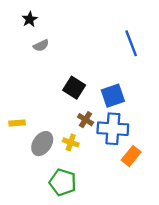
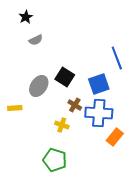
blue line: (131, 43) -> (117, 58), moved
gray ellipse: (42, 144) -> (39, 86), moved

